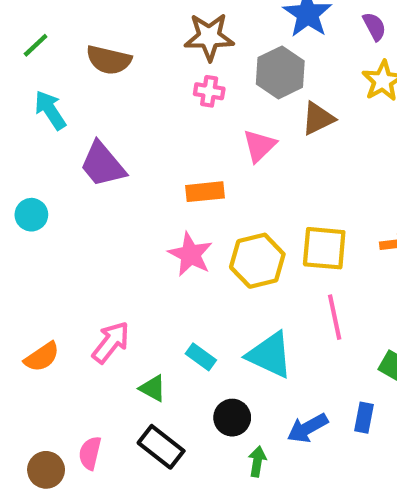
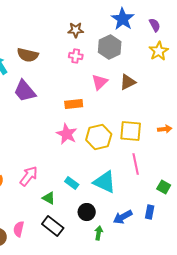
brown star: (209, 37) -> (76, 30), size x0.7
brown semicircle: (109, 60) -> (28, 55), moved
brown triangle: (318, 118) -> (128, 82), moved

